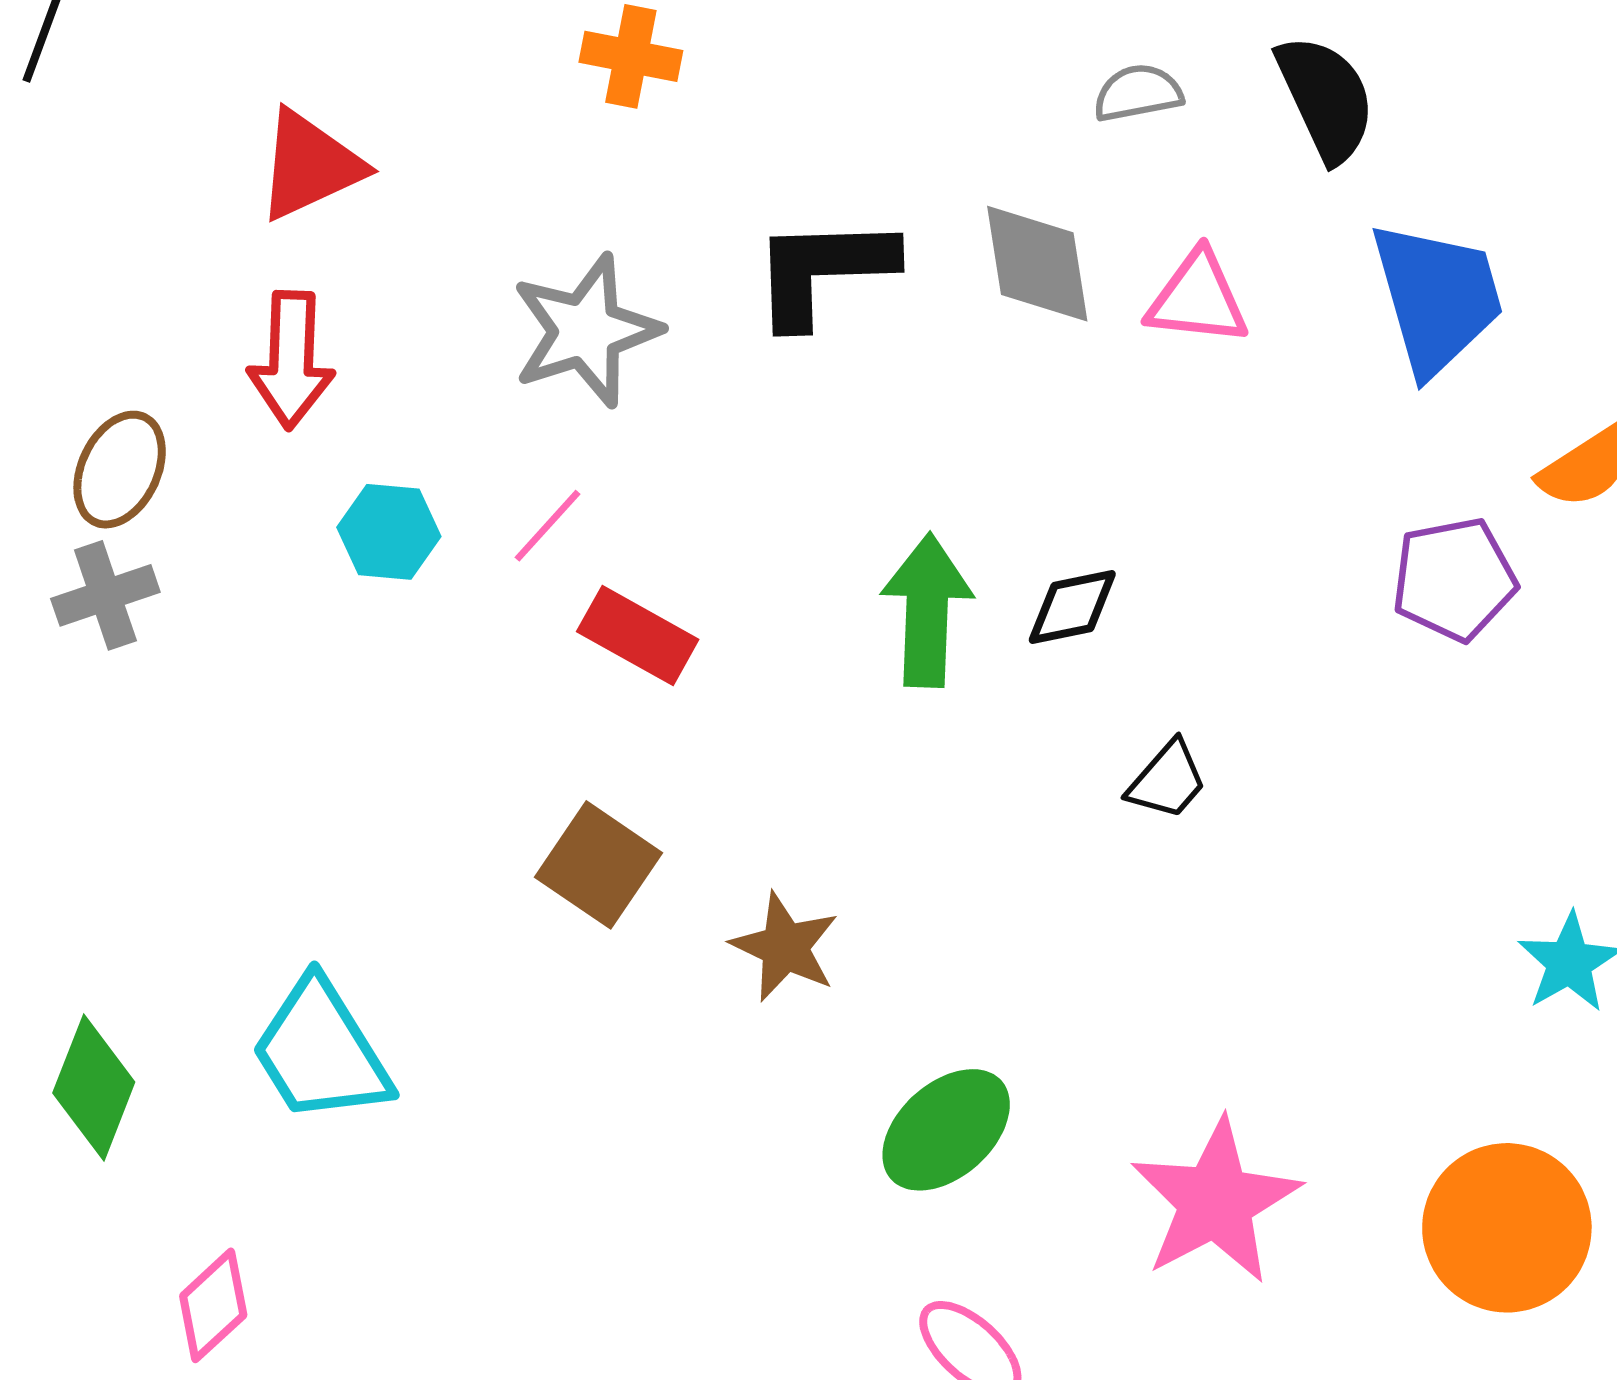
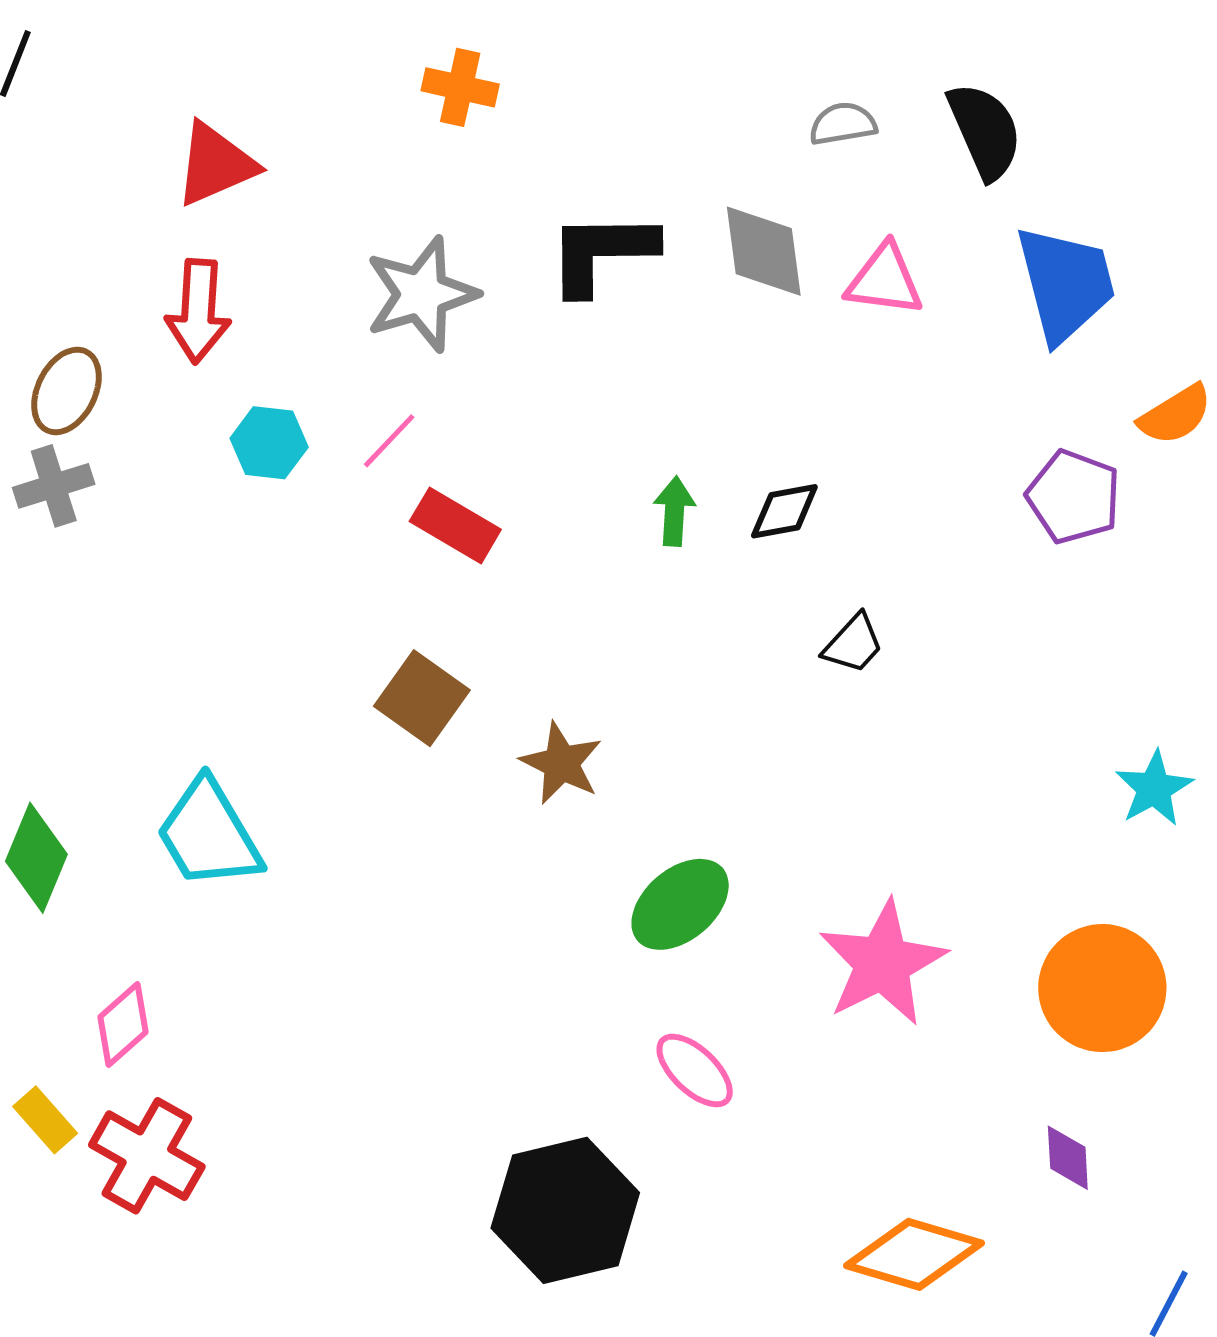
purple pentagon: (1454, 579) -> (1074, 497), turned 30
green arrow: (927, 610) -> (674, 511), size x0.6

